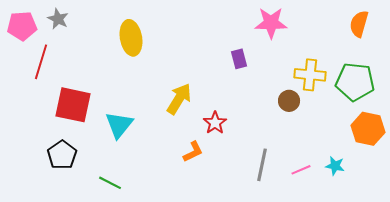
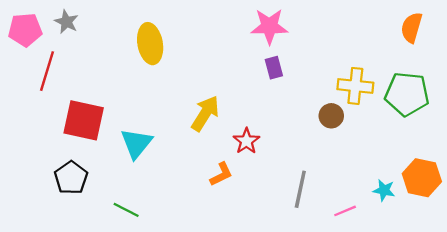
pink star: (271, 23) -> (269, 26), moved
orange hexagon: (368, 129) -> (422, 178), moved
pink line: (301, 170) -> (345, 211), moved

